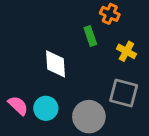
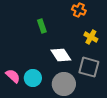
green rectangle: (90, 36) -> (42, 26), moved
white diamond: (56, 64) -> (61, 55), moved, turned -30

